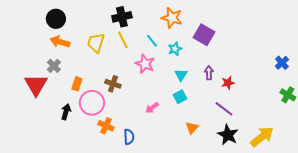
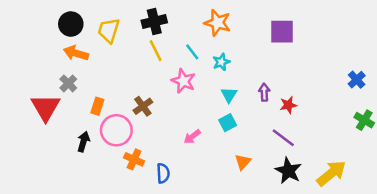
purple square: (204, 35) -> (282, 32), moved, turned -30
yellow trapezoid: (96, 43) -> (109, 30), moved
brown cross: (113, 84) -> (143, 106), turned 35

